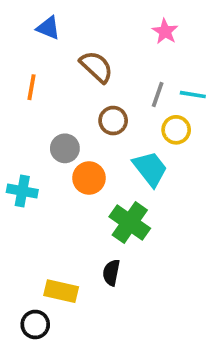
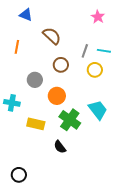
pink star: (165, 32) -> (98, 17), moved
cyan trapezoid: (150, 169) -> (98, 110), moved
orange circle: (89, 178) -> (57, 96), moved
black semicircle: (111, 273) -> (60, 147), turned -48
yellow rectangle: (61, 291) -> (36, 124), moved

